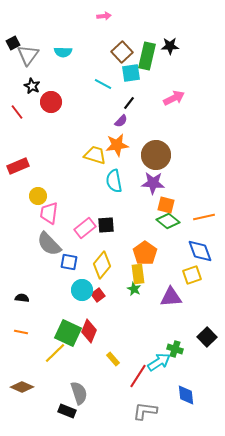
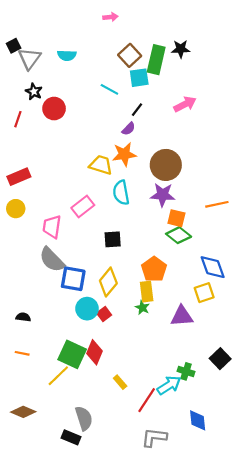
red line: (17, 112) -> (18, 119), turned 56
yellow circle: (38, 196) -> (16, 209), moved
orange line: (204, 217) -> (217, 204), moved
pink rectangle: (85, 228) -> (83, 206), moved
blue square: (69, 262) -> (73, 279), size x1.4

